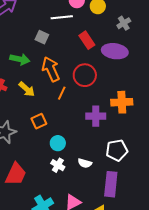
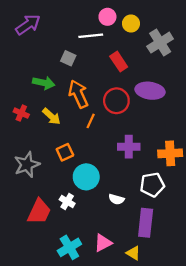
gray cross: (124, 23) -> (160, 43), size x1.6
purple ellipse: (115, 51) -> (150, 91), moved
orange cross: (122, 102) -> (170, 153), moved
cyan circle: (58, 143) -> (86, 177), size x1.5
white cross: (58, 165) -> (67, 201), moved

